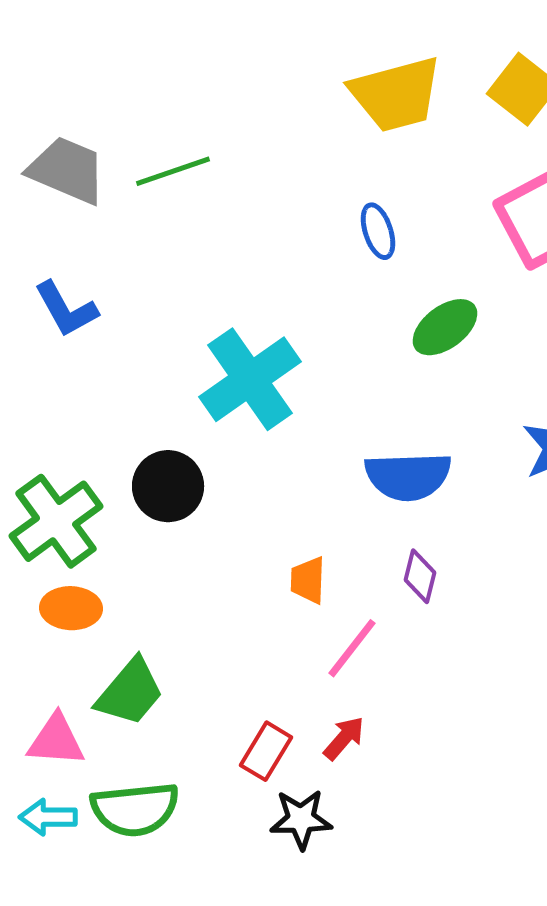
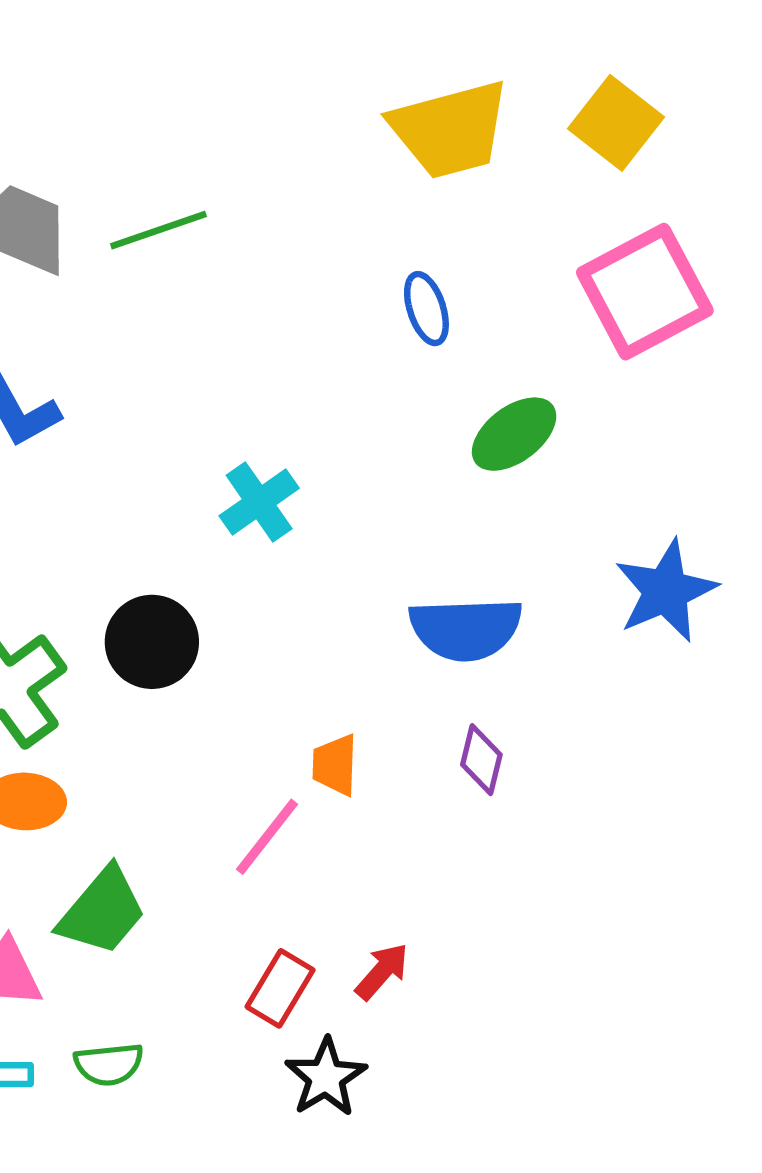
cyan cross: (250, 379) -> (259, 502), size x0.6
pink line: (352, 648) -> (267, 837), moved
green semicircle: (135, 809) -> (109, 1064), size x0.6
black star: (301, 819) -> (326, 1077), turned -30

